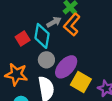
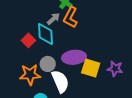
gray circle: (46, 60) -> (48, 64), moved
purple ellipse: (66, 67) -> (74, 57), turned 55

